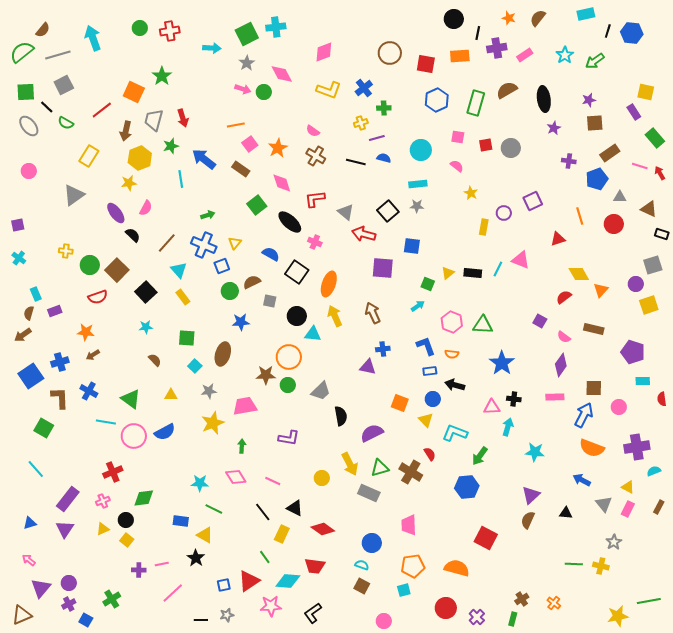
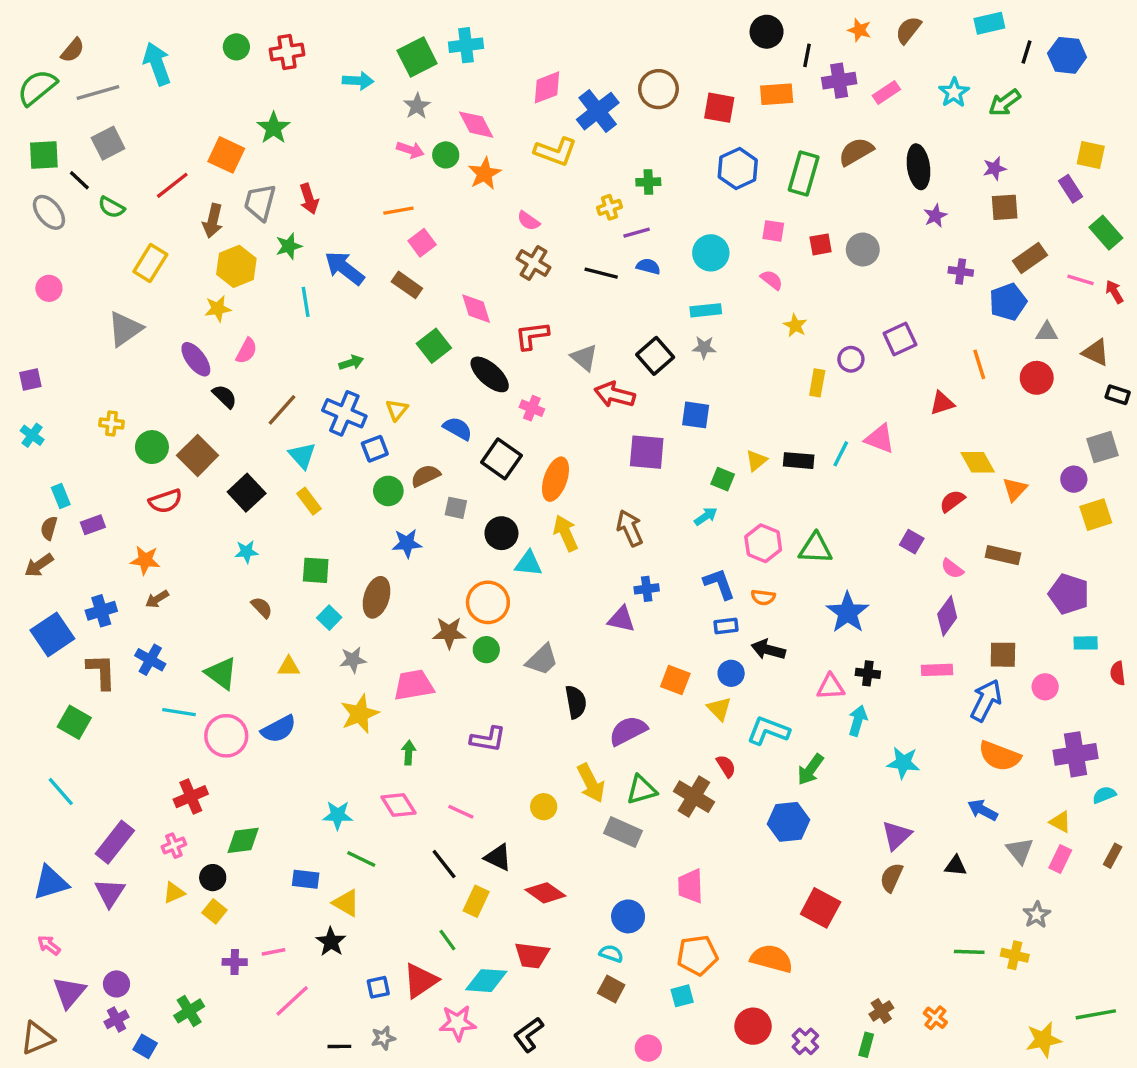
blue cross: (364, 88) -> (598, 111), moved, size x1.4
orange star: (278, 148) -> (485, 174), moved
blue triangle: (30, 523) -> (51, 883), size x1.6

